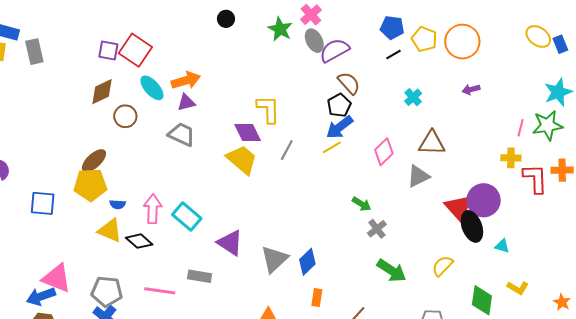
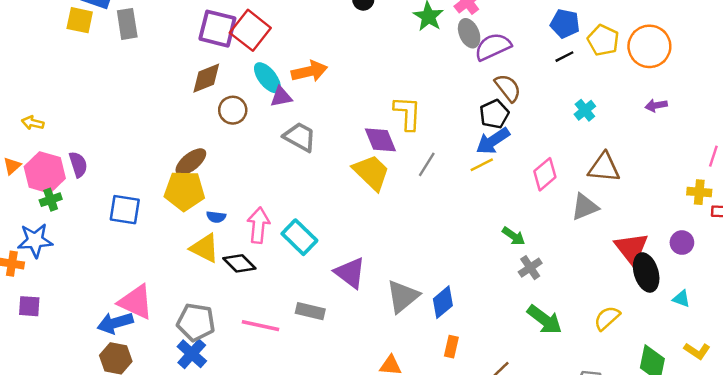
purple square: (108, 50) -> (217, 29), size x1.5
purple triangle: (186, 102) -> (281, 97), moved
purple circle: (484, 200) -> (682, 243), moved, size x0.6

